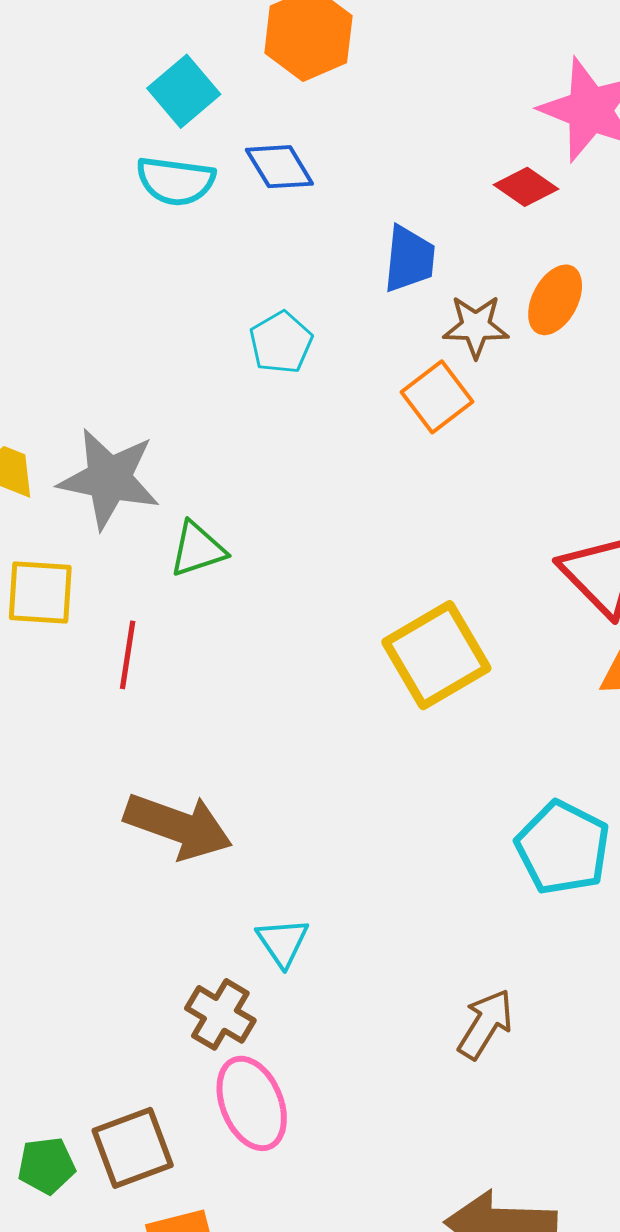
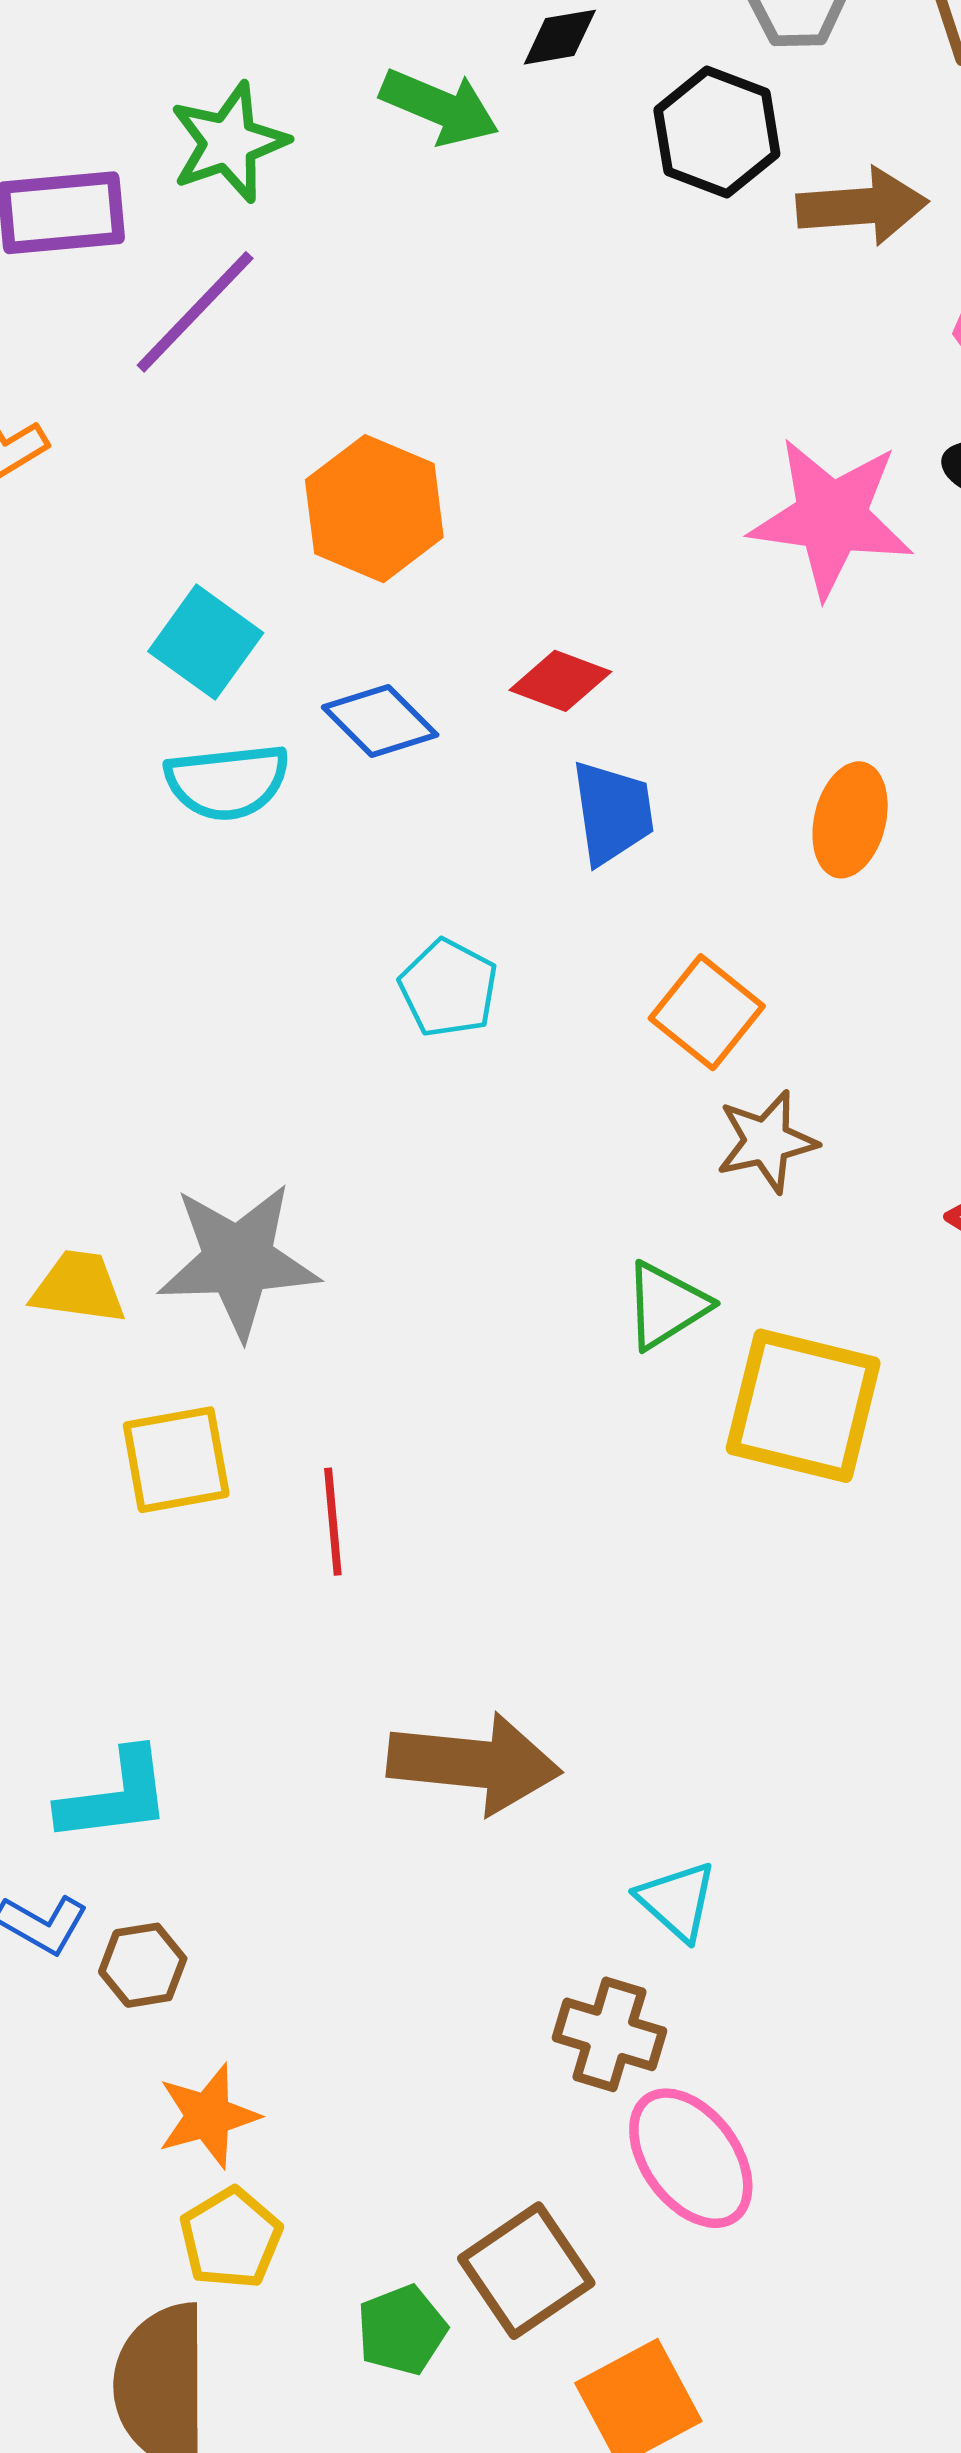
red diamond: (526, 187) -> (560, 681), moved
brown star: (476, 326) -> (767, 1141), moved
green triangle: (197, 549) -> (666, 1305), moved
yellow square: (436, 655) -> (803, 1406), turned -32

